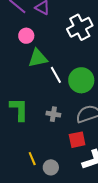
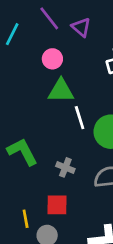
green L-shape: (19, 109) -> (22, 152), turned -40
red square: (77, 140) -> (57, 205), moved

